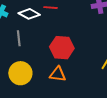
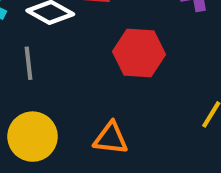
red hexagon: (62, 48) -> (139, 53), moved

